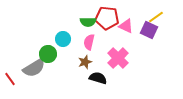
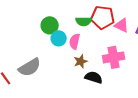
pink semicircle: (89, 42) -> (75, 41), moved
green circle: (48, 54) -> (50, 25), moved
pink cross: (118, 58) -> (114, 57), turned 35

